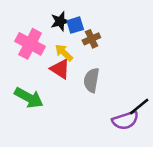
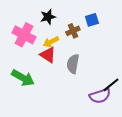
blue square: (75, 25) -> (92, 20), moved
yellow arrow: (64, 53) -> (51, 42), turned -70

